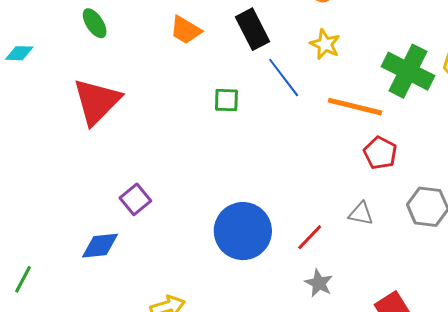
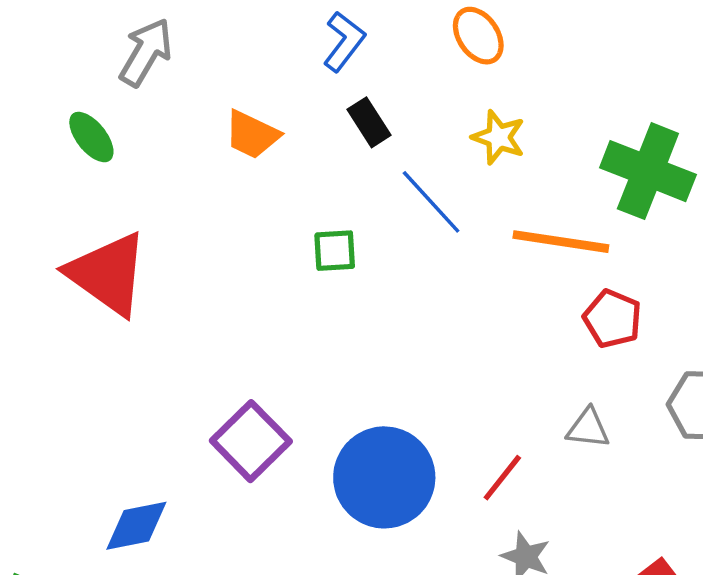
black rectangle: (252, 29) -> (369, 122), size x0.7
red triangle: (97, 101) -> (108, 274), turned -34
purple square: (135, 199) -> (251, 441), moved, size x1.4

